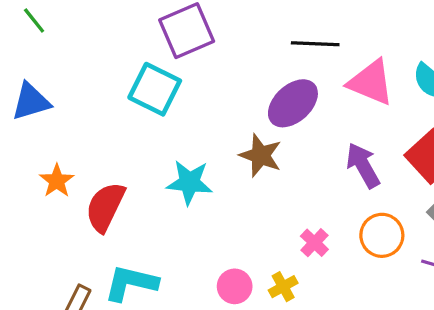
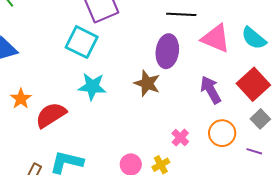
purple ellipse: (293, 103) -> (167, 51), turned -40
cyan star: (189, 182) -> (92, 87), moved
red semicircle: (105, 207) -> (51, 115), turned 32

